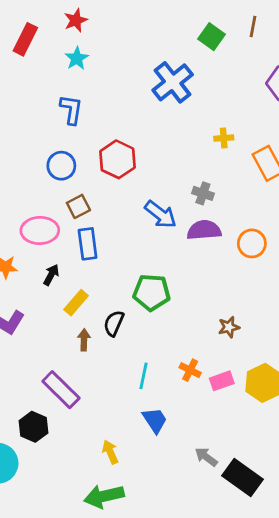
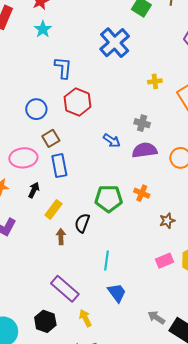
blue L-shape: (71, 110) -> (63, 68), moved
blue arrow: (161, 214) -> (112, 141), size x0.7
orange cross: (190, 370) -> (142, 193), moved
purple rectangle: (61, 390) -> (65, 289), moved
black hexagon: (34, 427) -> (45, 321), moved

